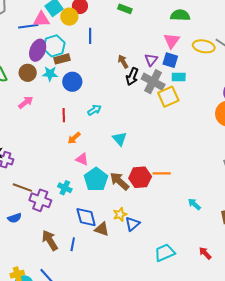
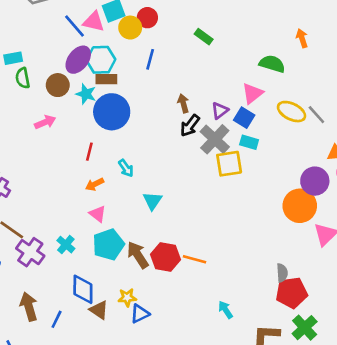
blue line: (28, 26) -> (74, 26), turned 42
blue circle: (72, 82) -> (112, 112), size x1.4
cyan arrow: (94, 110) -> (126, 168), moved, turned 72

